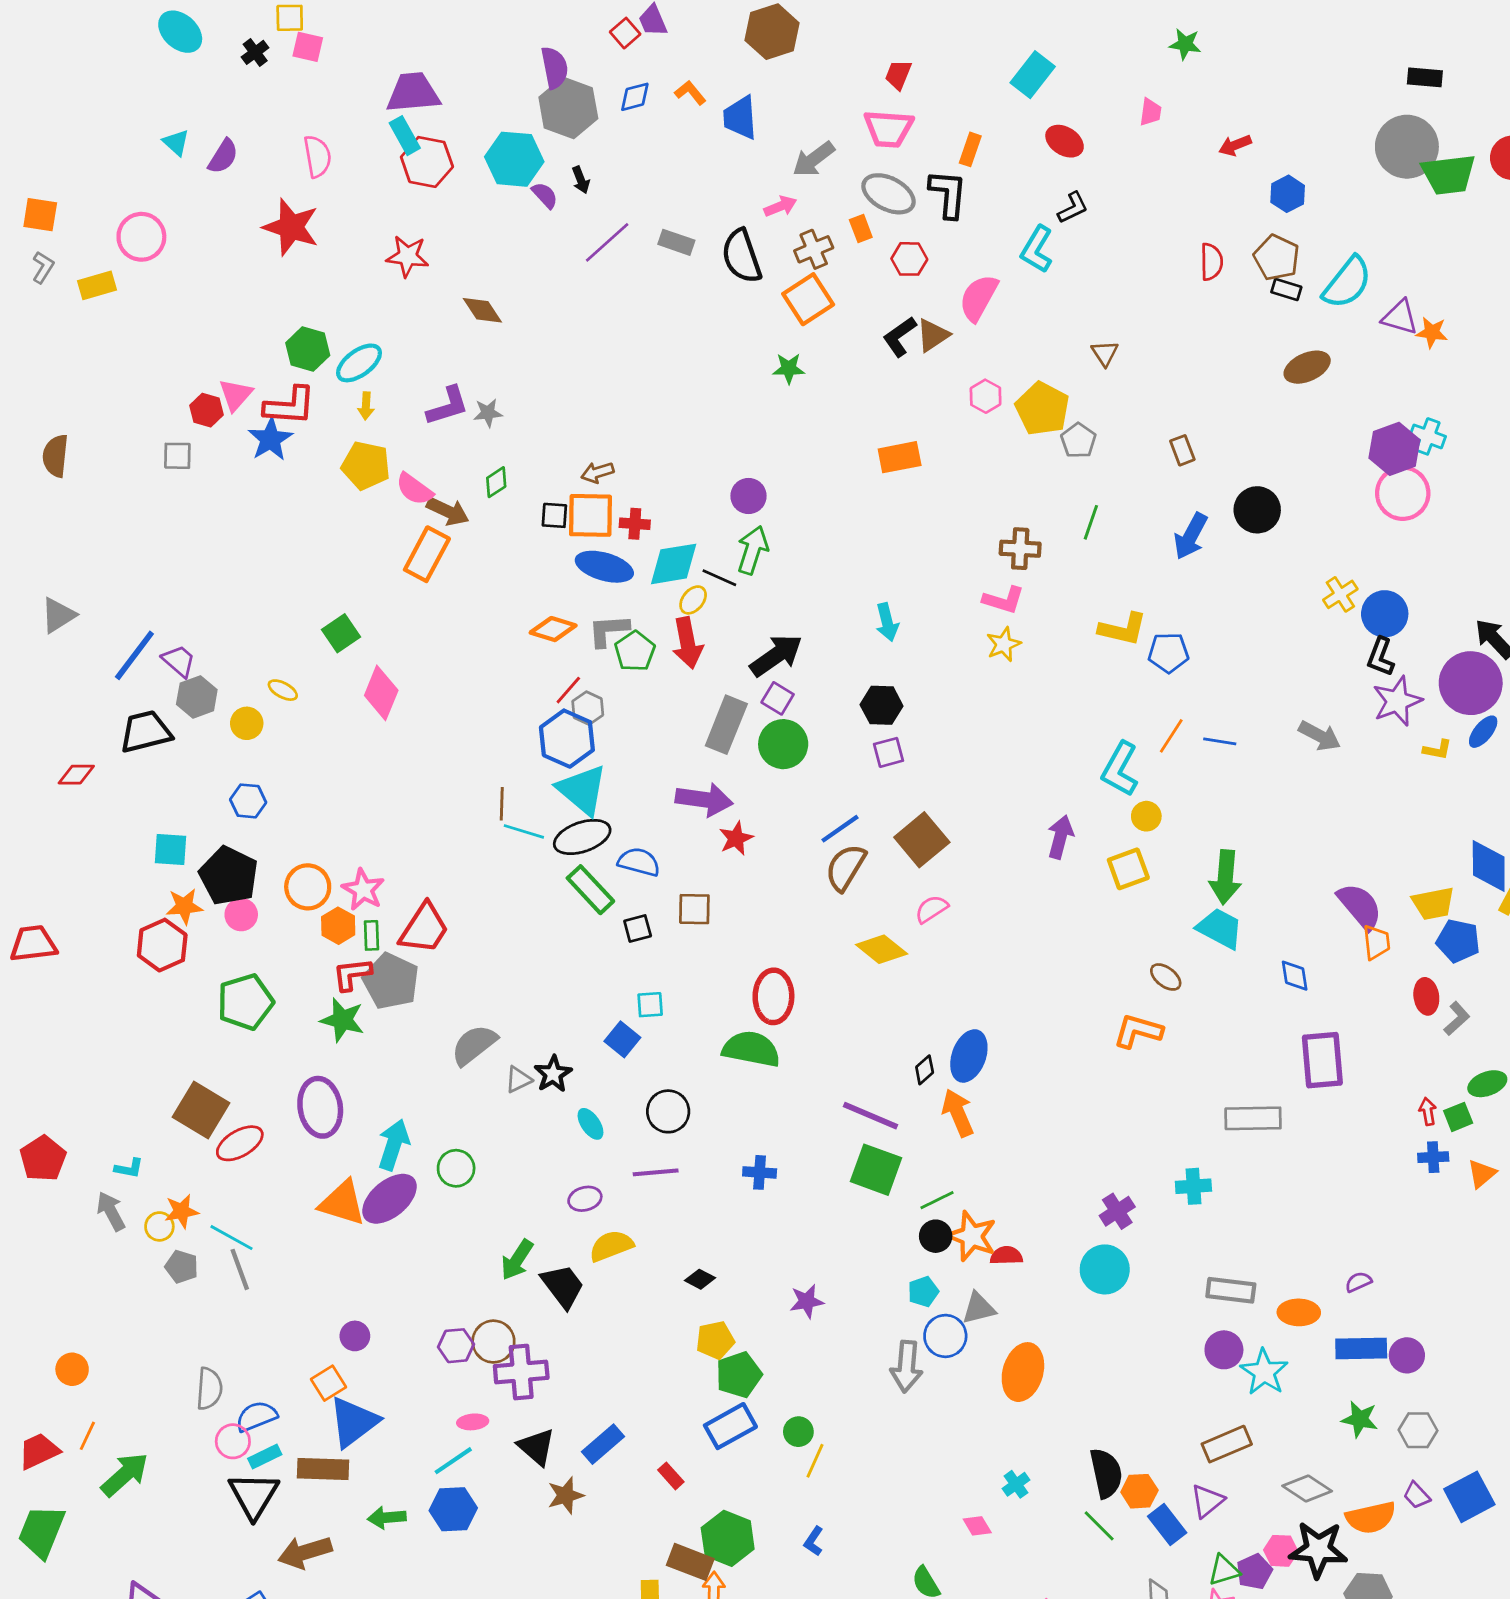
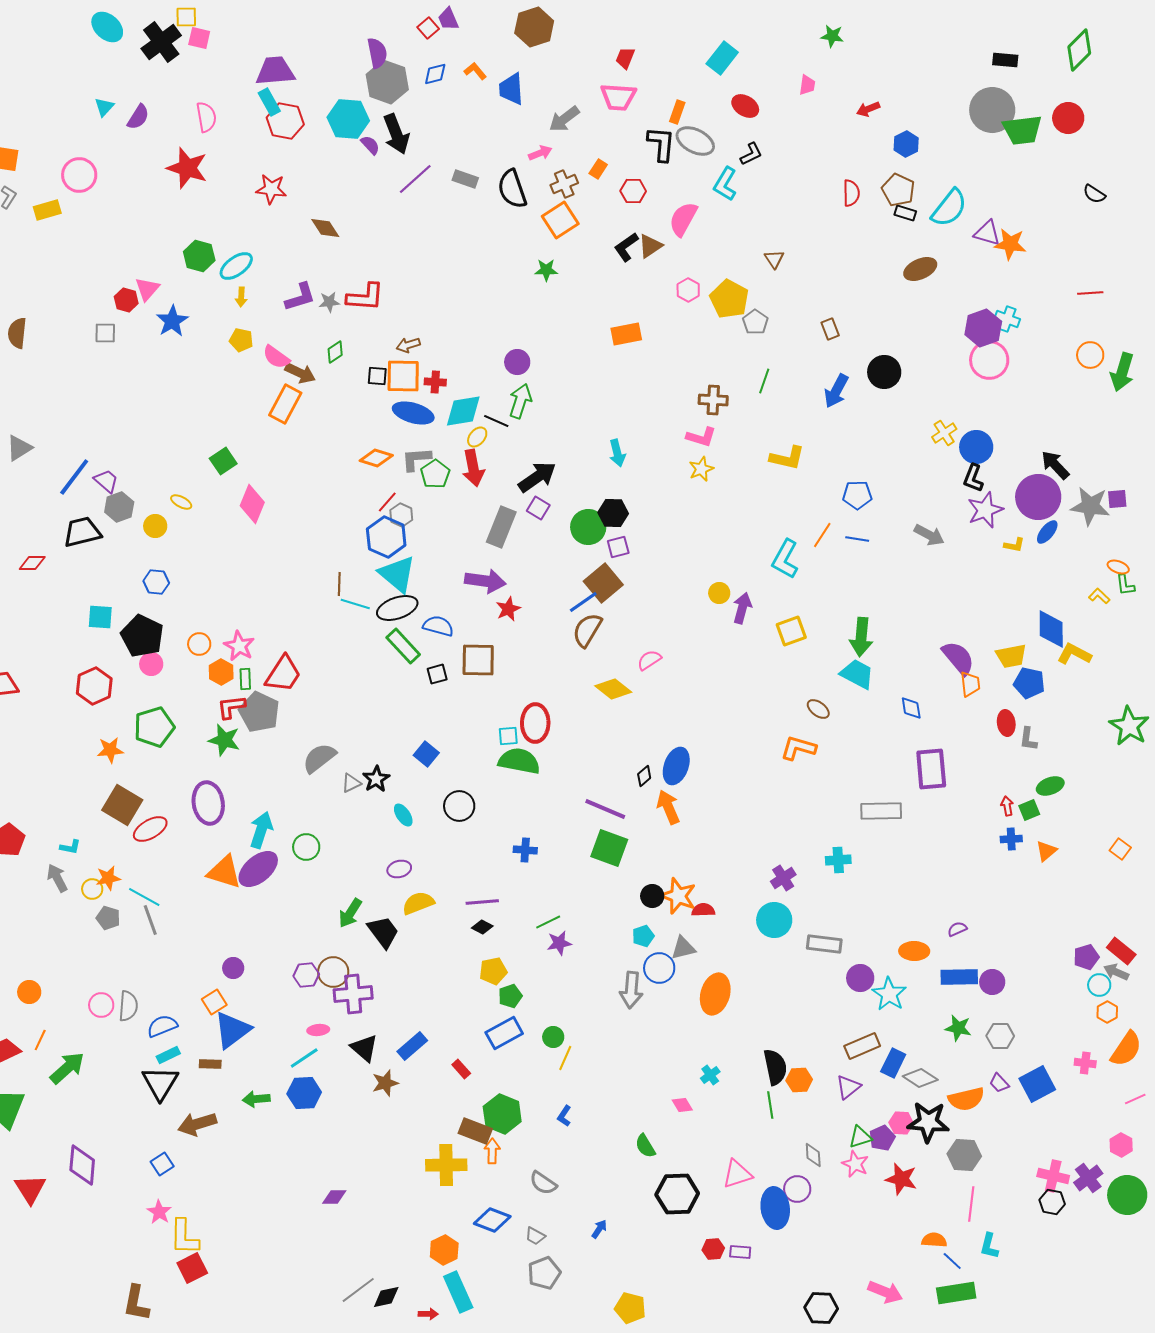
black cross: (255, 52) -> (161, 42), size x2.0
cyan triangle: (176, 143) -> (104, 107), turned 30
black arrow: (581, 180) -> (396, 134), size x2.0
gray ellipse: (888, 194) -> (695, 141), moved
orange rectangle: (861, 228) -> (598, 169), turned 54
orange star: (1432, 332) -> (1010, 244), size x1.4
red L-shape: (290, 406) -> (365, 297), moved
yellow pentagon: (366, 466) -> (241, 340), size x0.7
blue pentagon: (1168, 653) -> (857, 495), moved
green circle: (783, 744) -> (588, 527), moved
yellow circle: (1146, 816) -> (719, 593), moved
brown square: (922, 840) -> (603, 583), moved
orange circle: (308, 887) -> (199, 644), size x0.7
orange star: (184, 906) -> (110, 750), moved
brown square: (694, 909) -> (478, 660), size x1.4
cyan square: (650, 1005) -> (508, 736), moved
gray L-shape: (1457, 1019) -> (1028, 739), turned 140
purple line: (656, 1172) -> (482, 902), moved
green line: (937, 1200) -> (548, 922), moved
gray rectangle: (1231, 1290) -> (824, 944), moved
green pentagon: (739, 1375) -> (510, 996), size x0.7
pink circle: (233, 1441) -> (101, 1005), moved
brown rectangle: (323, 1469) -> (210, 1064), size x0.6
blue rectangle: (1167, 1524) -> (893, 1063), moved, turned 64
green line: (1099, 1526) -> (770, 1105), turned 36

